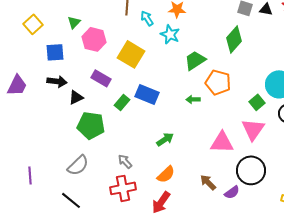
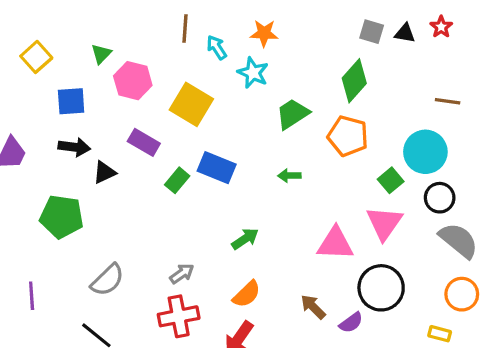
orange pentagon: (218, 82) -> (348, 136), moved
green pentagon: (91, 125) -> (62, 217), moved
gray arrow: (125, 161) -> (182, 274), turned 98

